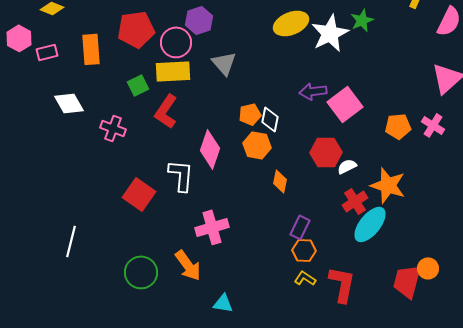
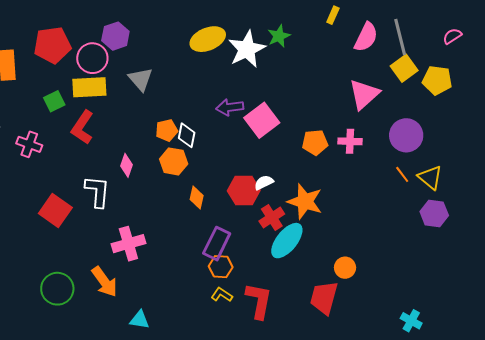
pink cross: (433, 125) -> (350, 141), turned -30
pink diamond: (210, 149) -> (126, 165), size x0.6
red hexagon: (326, 152) -> (244, 190), moved
purple rectangle: (300, 227) -> (217, 244), size x1.4
orange circle: (428, 268) -> (345, 268), moved

